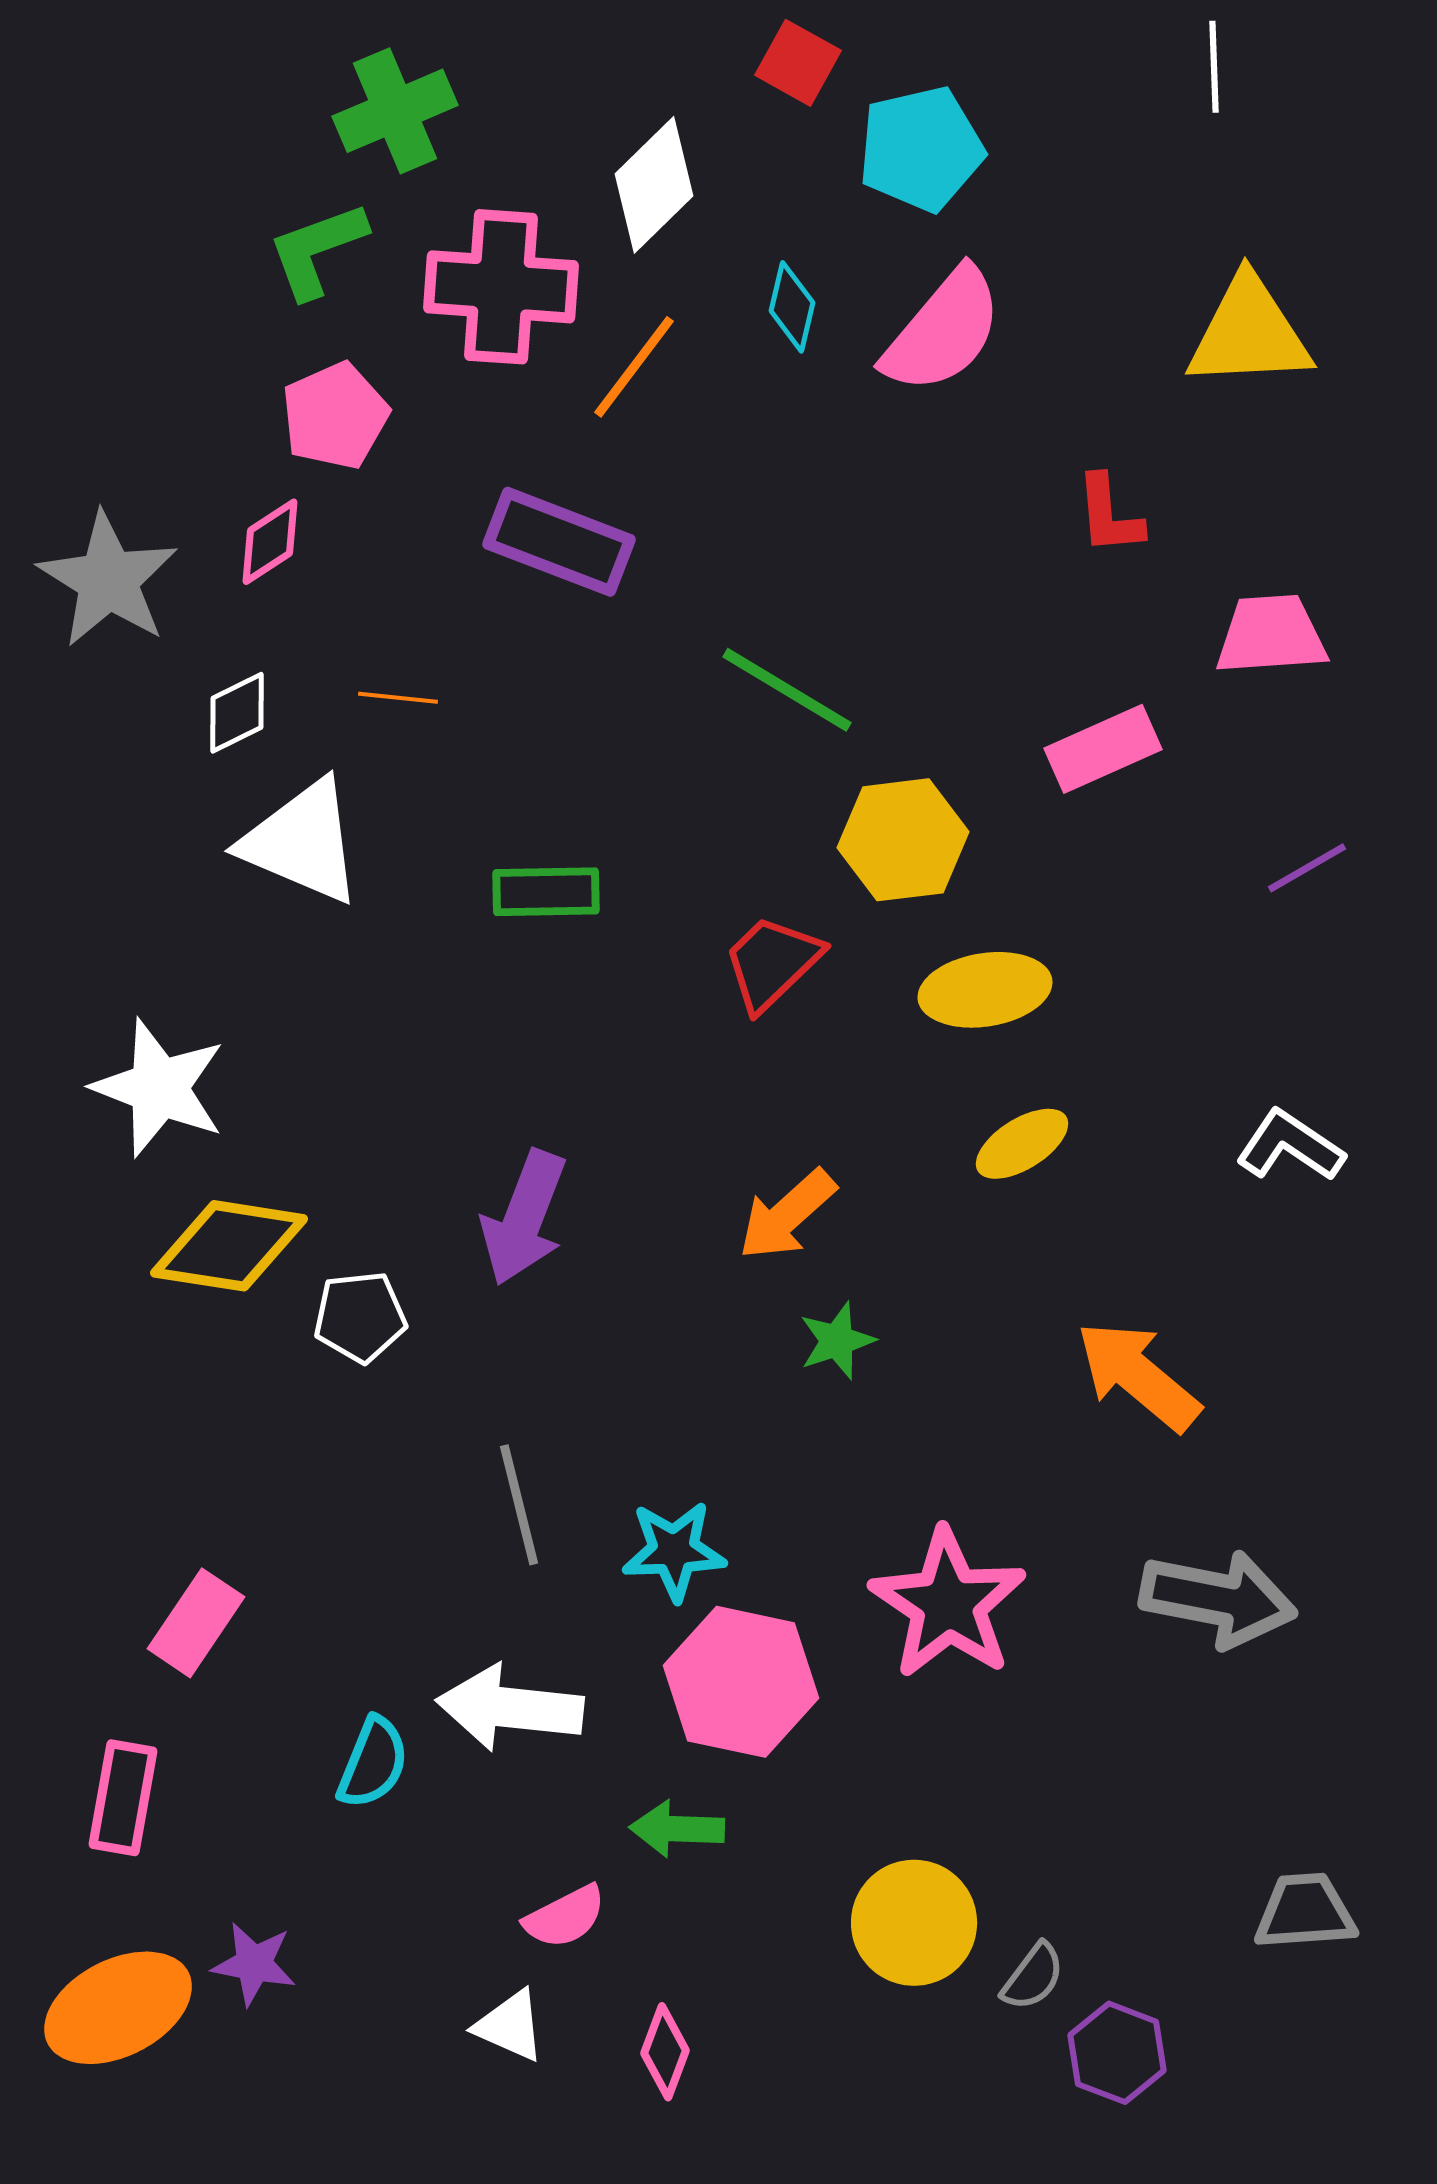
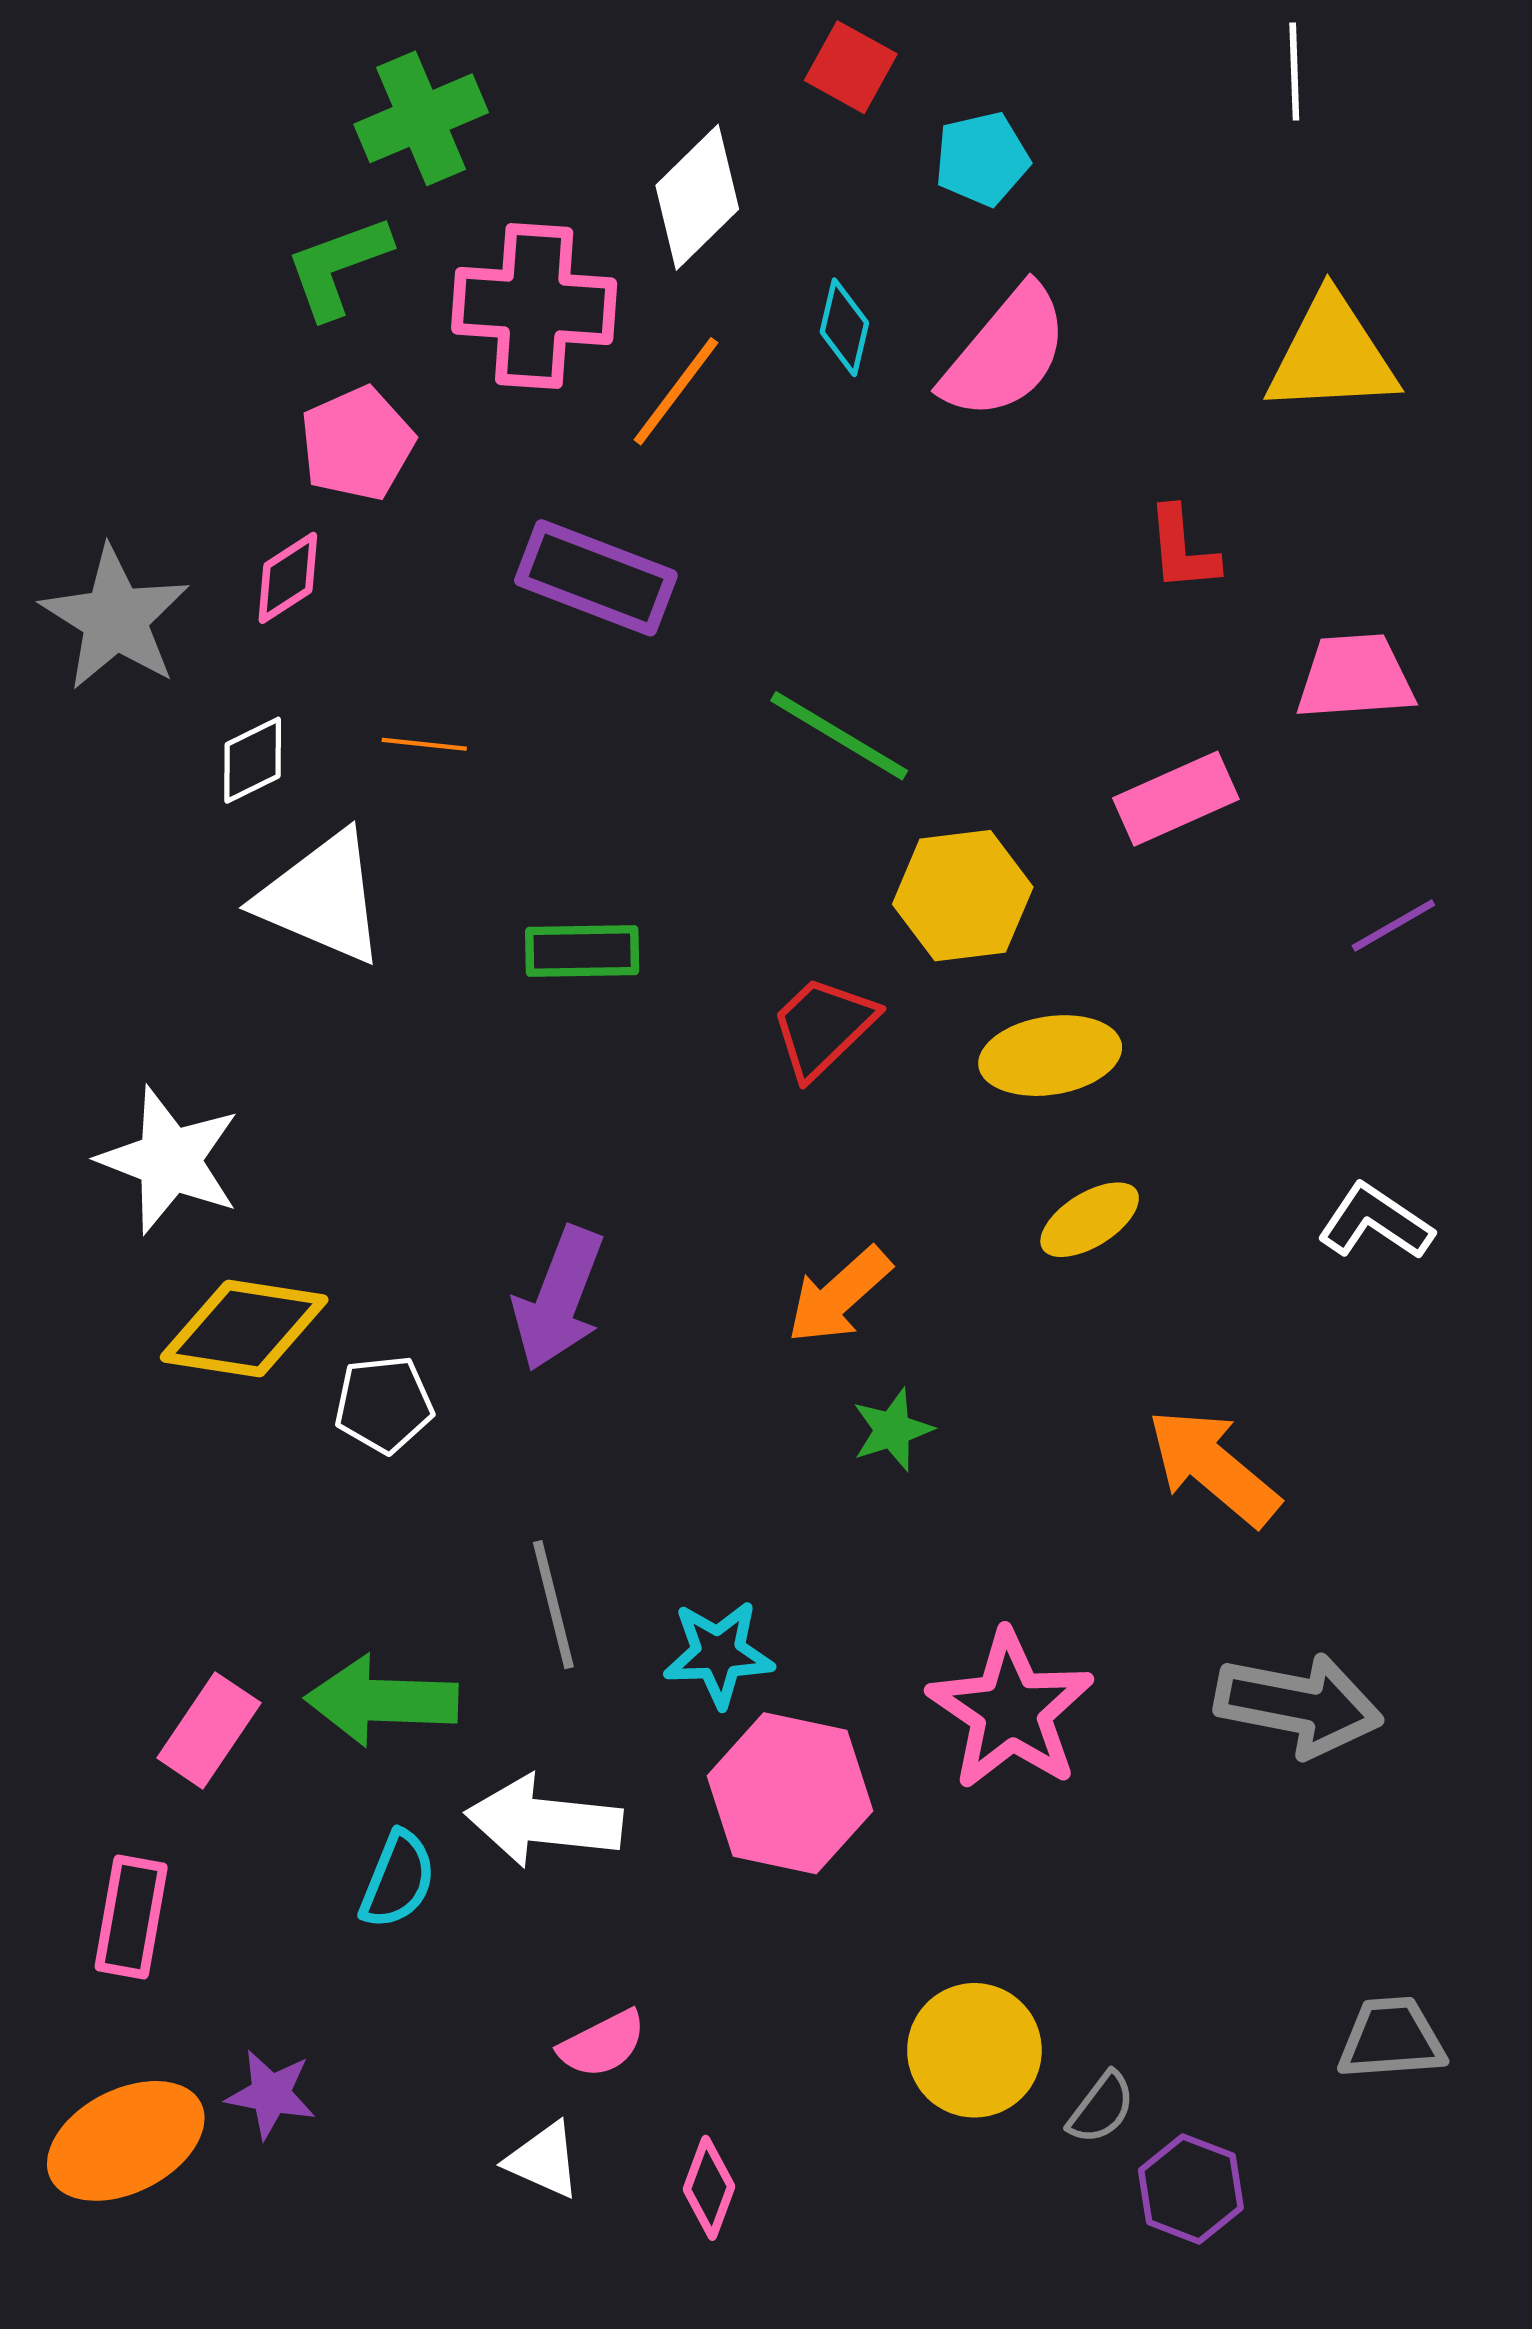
cyan pentagon: (921, 149) -> (982, 159), size x0.7
green arrow: (677, 1829) -> (382, 1701), moved, size x1.5

